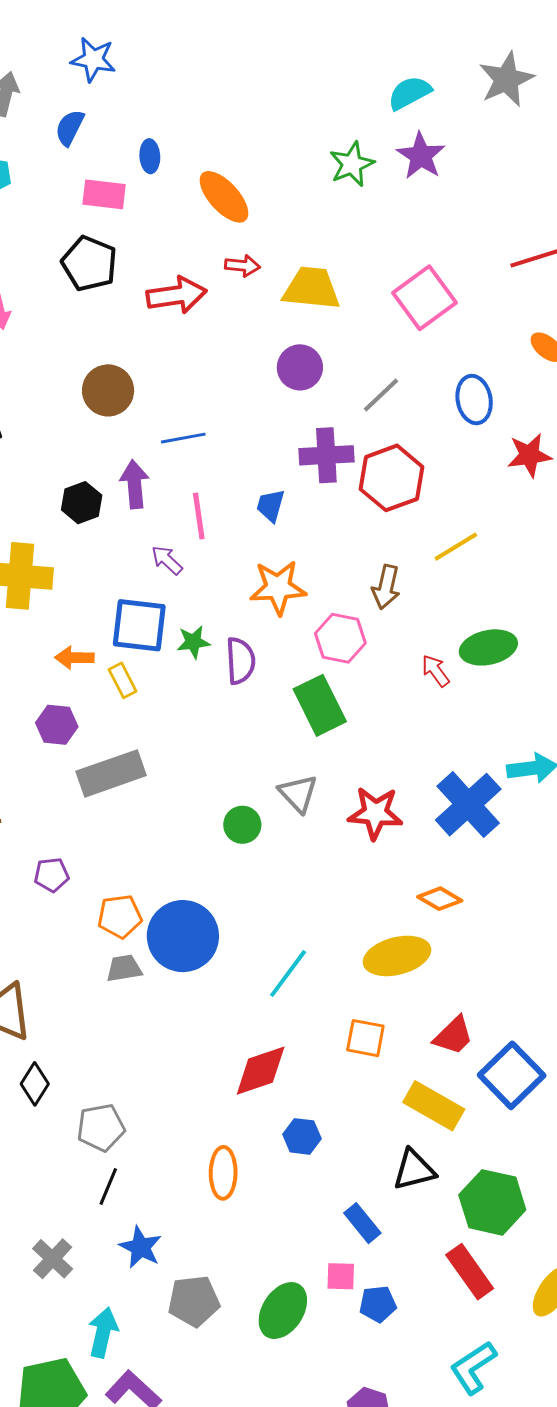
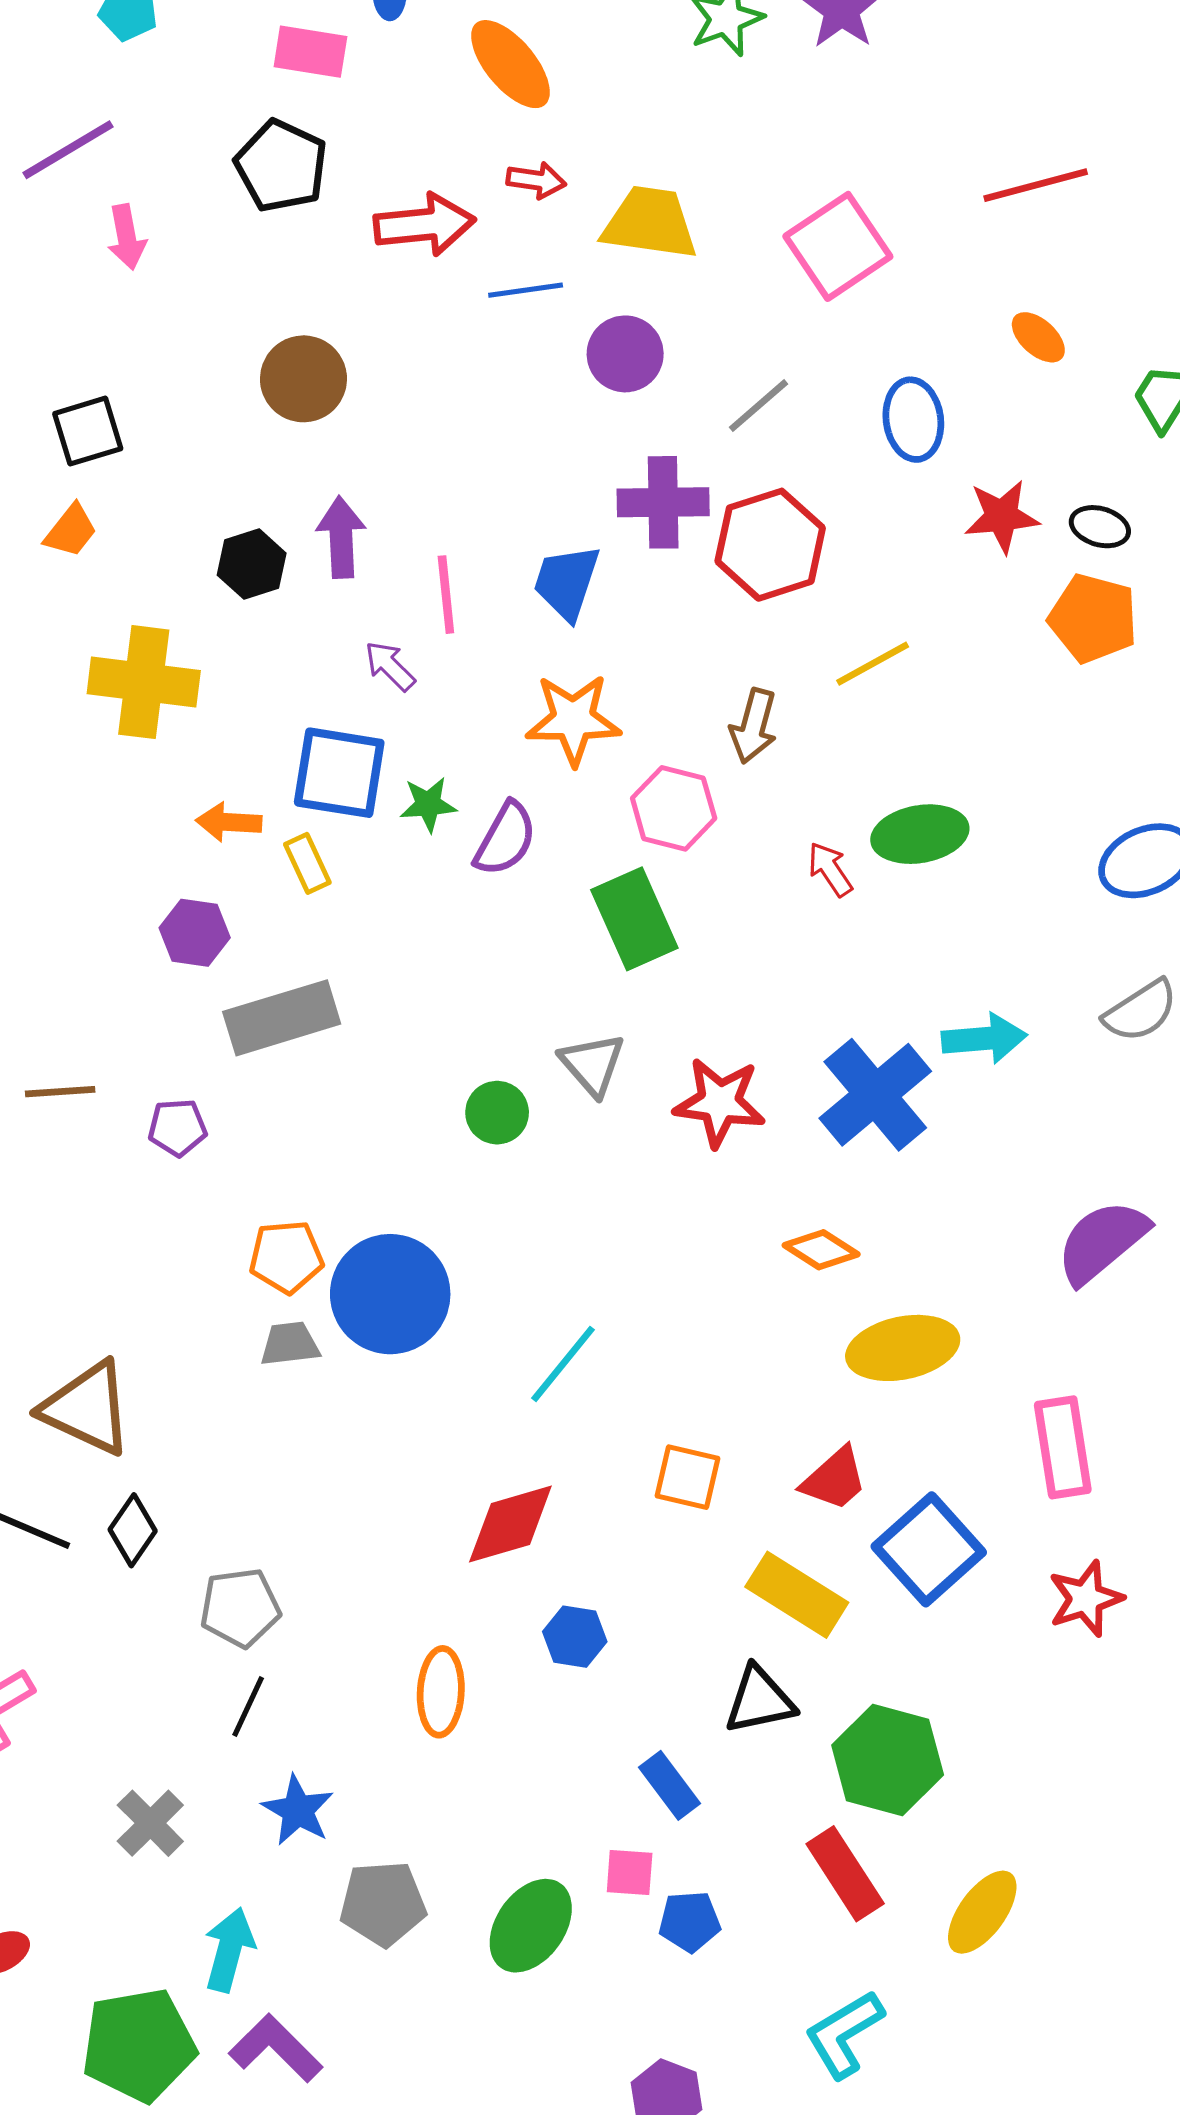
blue line: (183, 438) -> (526, 290), moved
blue trapezoid: (271, 506) -> (567, 582), size x1.4
purple semicircle: (240, 661) -> (505, 839), turned 30
purple pentagon: (52, 875) -> (177, 1128), moved
yellow ellipse: (397, 956) -> (903, 1348), moved

